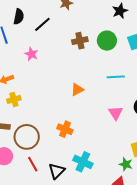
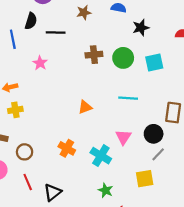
black line: (42, 24) -> (56, 32), turned 36
brown circle: (27, 137) -> (25, 152), size x0.6
cyan cross: (83, 162) -> (101, 156), moved
green star: (126, 164) -> (106, 190), moved

